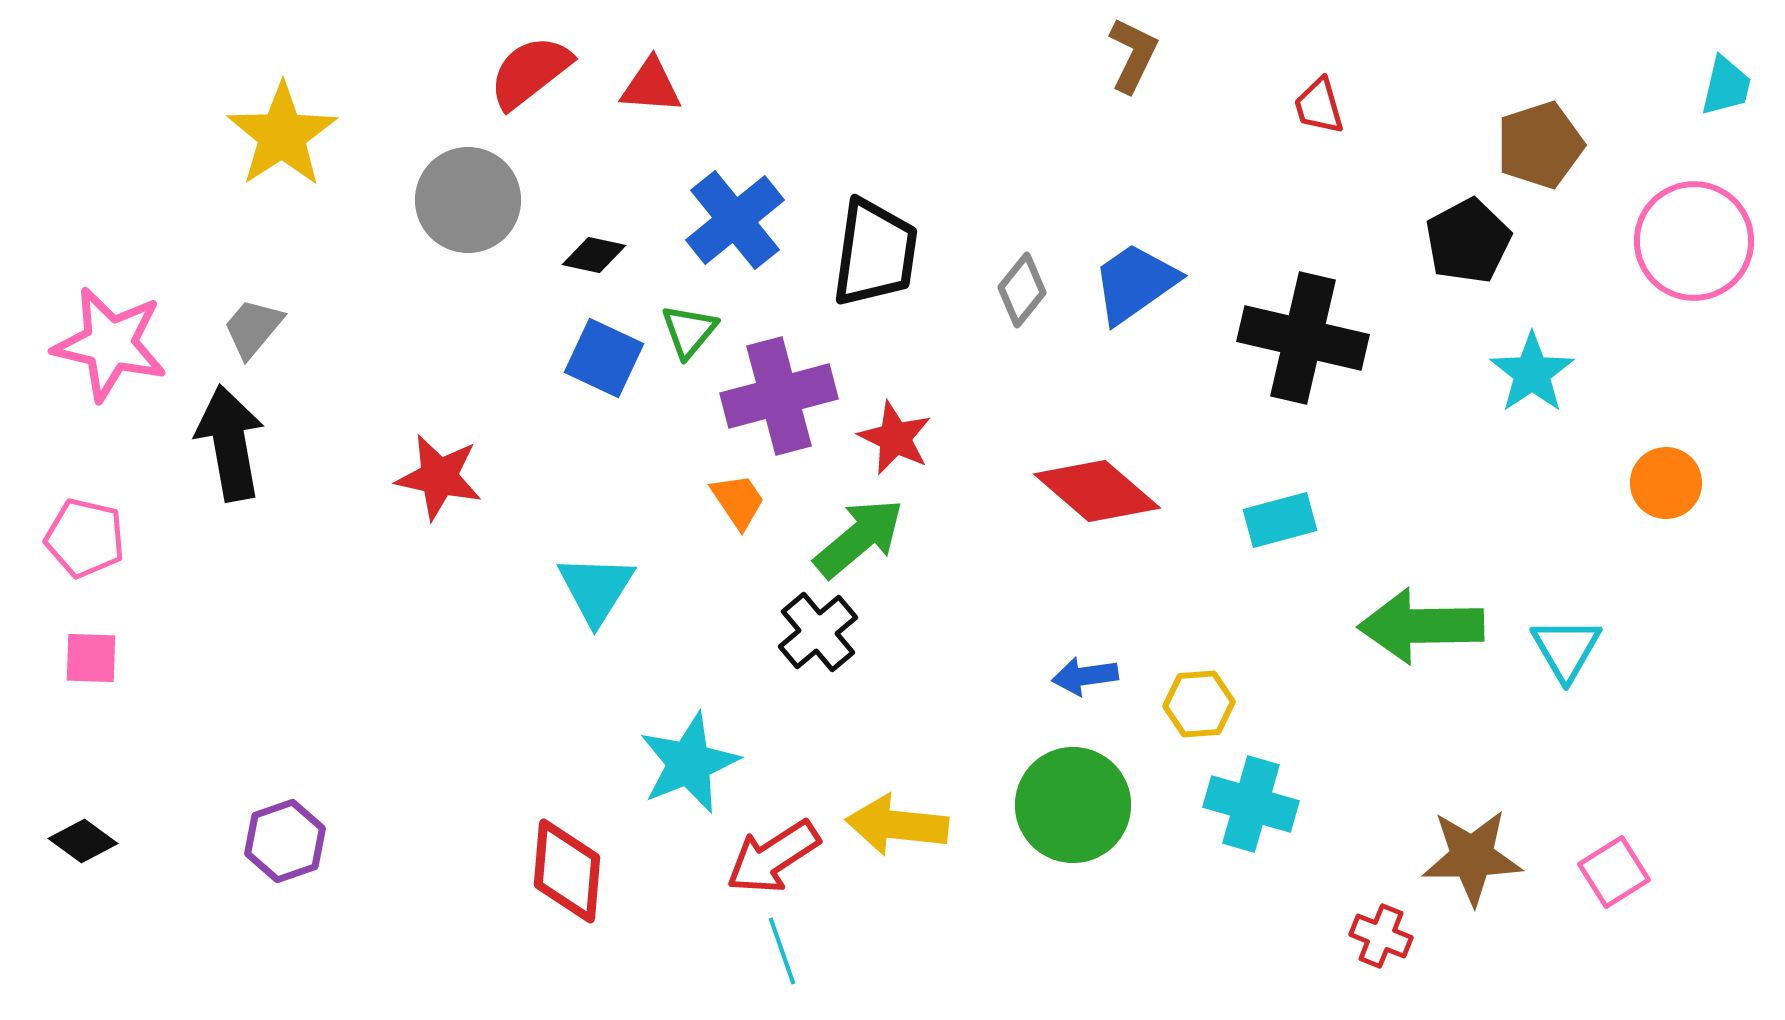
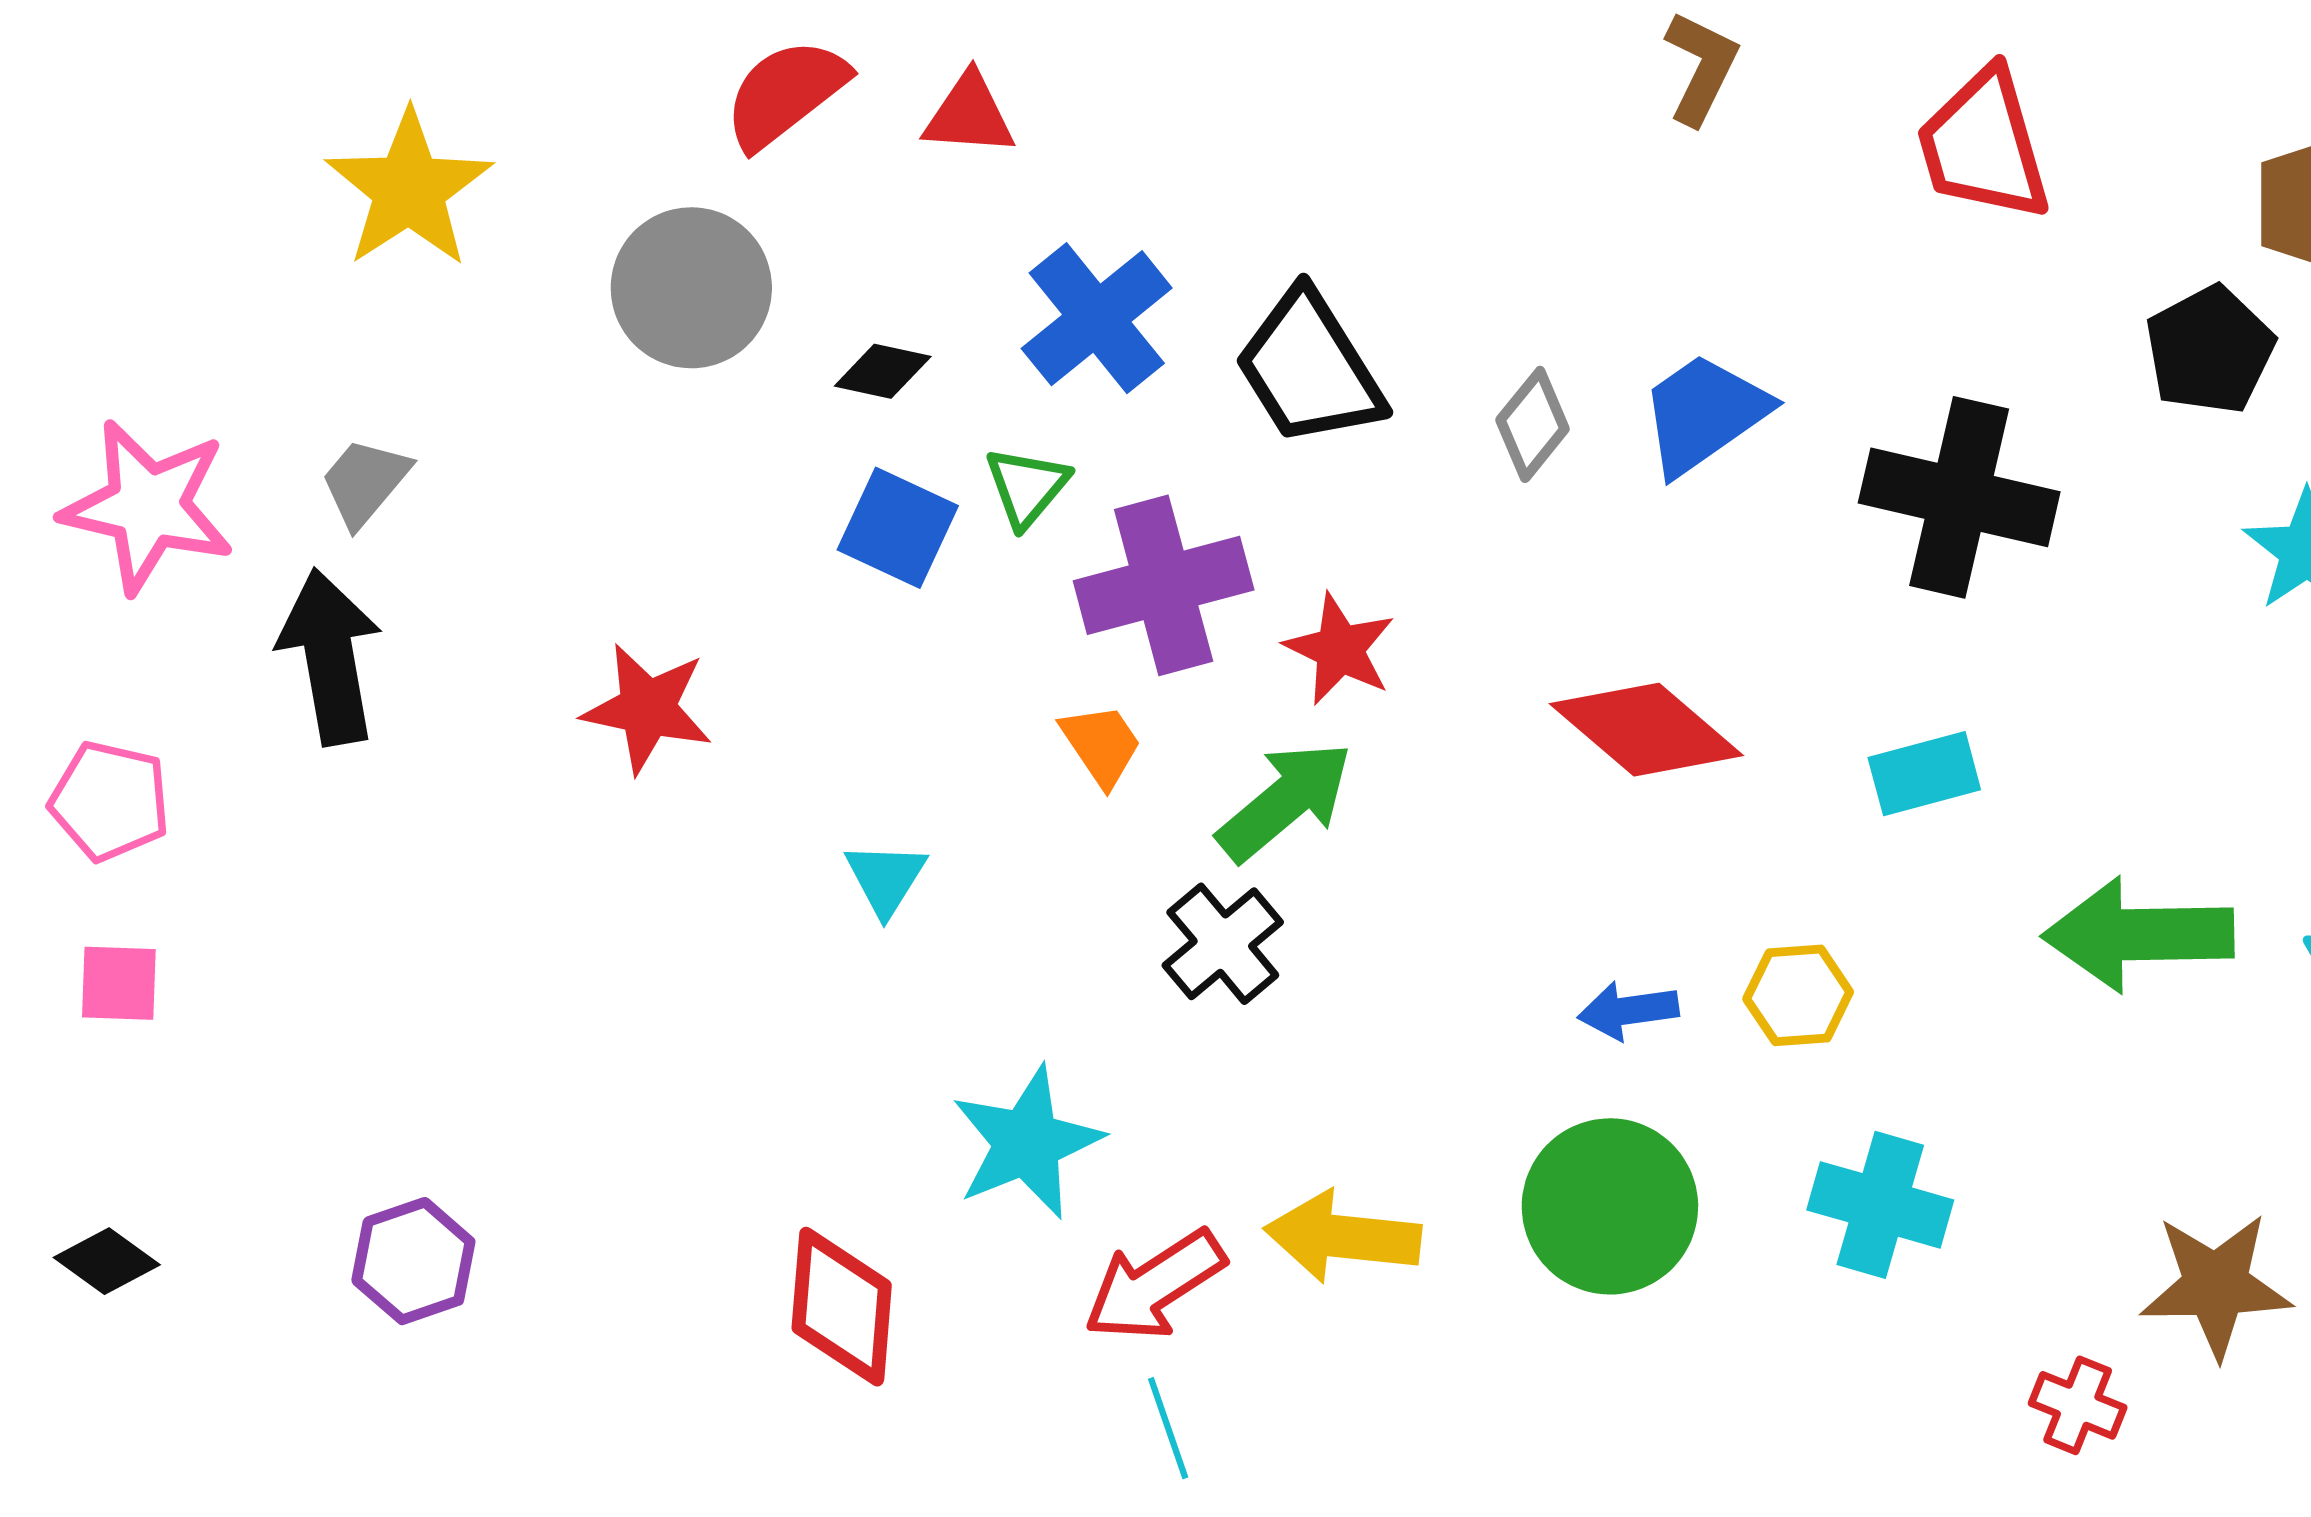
red trapezoid: (1319, 106) -> (1983, 145), size x1.8
black trapezoid: (875, 253) -> (1309, 368), turned 140
cyan triangle: (596, 589) -> (886, 878), size x0.7
yellow hexagon: (1199, 704) -> (1798, 995), moved

